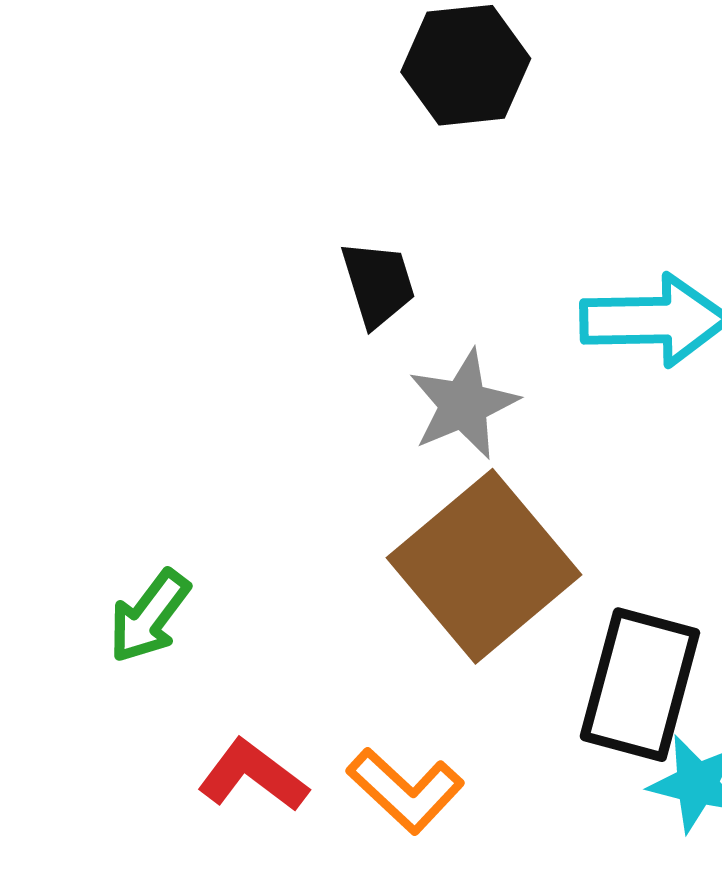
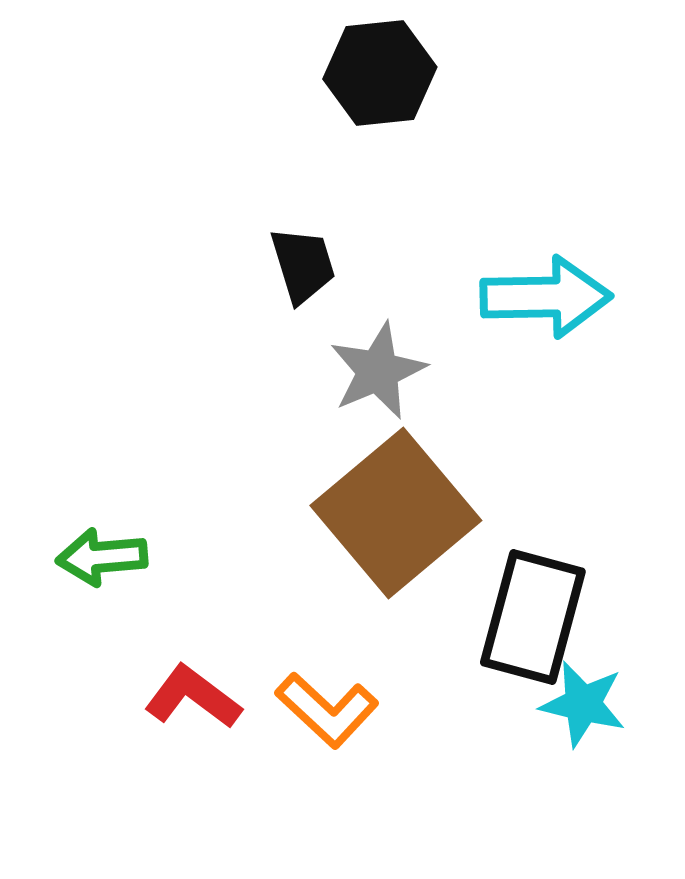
green arrow: (149, 616) -> (102, 557), turned 48

